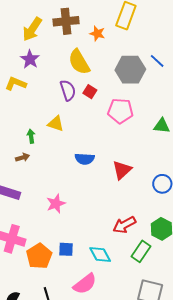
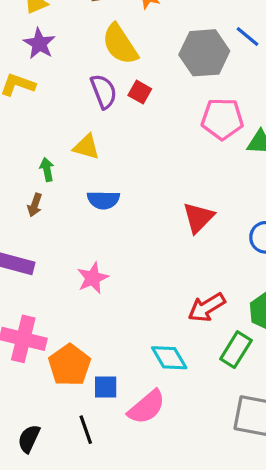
pink pentagon: (120, 111) -> (222, 119), moved
brown arrow: (23, 157) -> (35, 205), turned 128
blue semicircle: (85, 159) -> (103, 200), moved
blue square: (66, 249) -> (106, 387), moved

